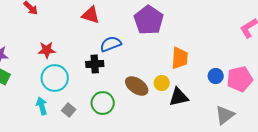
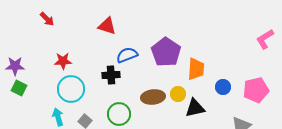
purple pentagon: (149, 20) -> (166, 52), moved
blue circle: (216, 76) -> (223, 87), moved
brown ellipse: (137, 86) -> (153, 97), turned -40

